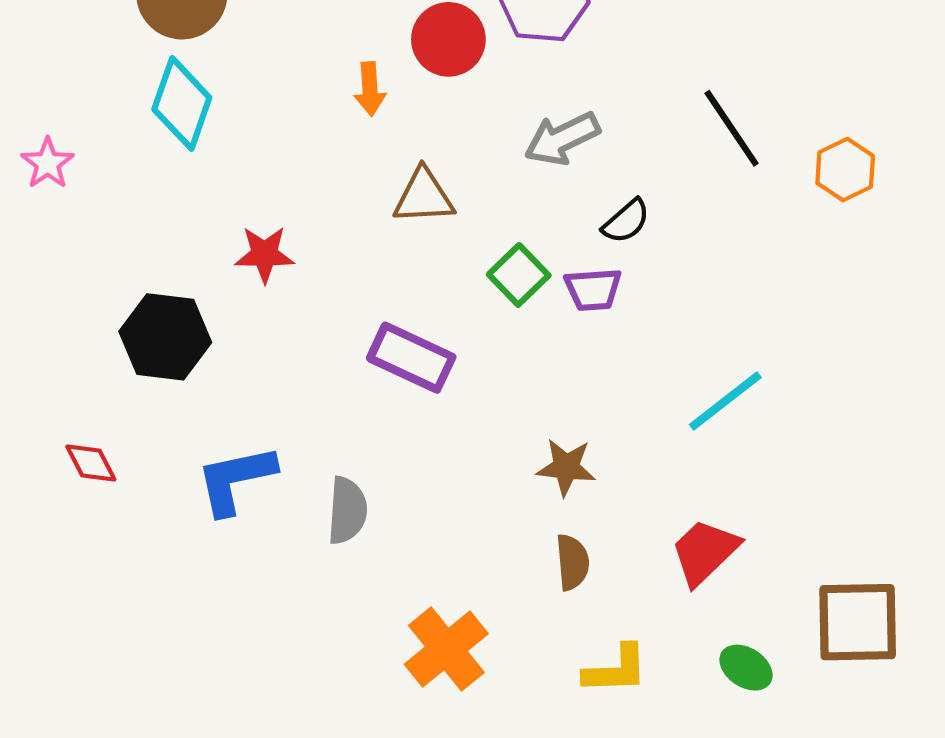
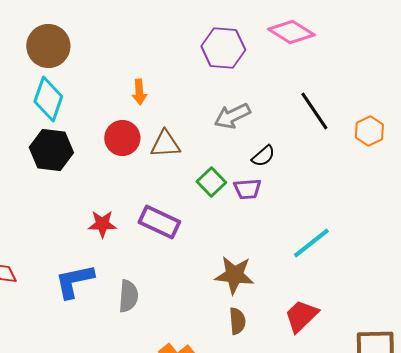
red circle: (448, 39) -> (122, 138), moved
red star: (265, 254) -> (102, 224), moved
black hexagon: (165, 337) -> (51, 150), moved
brown star: (566, 467) -> (234, 275), size x1.4

